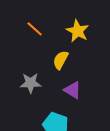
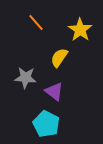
purple triangle: (73, 90) -> (54, 91), moved

